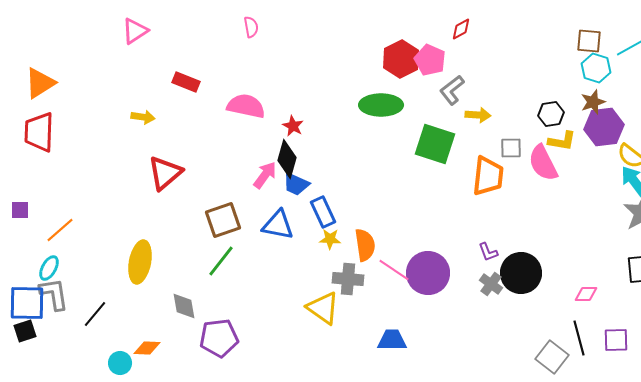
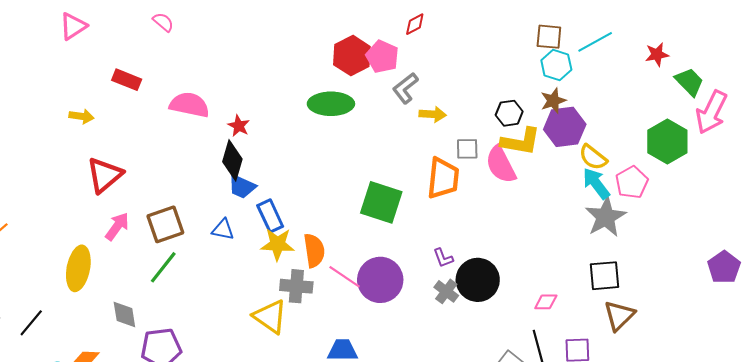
pink semicircle: (251, 27) -> (163, 22), moved, turned -40
yellow L-shape: (562, 141) -> (521, 142), size x1.4
green square: (435, 144) -> (381, 202), moved
pink arrow: (265, 175) -> (117, 226), moved
blue triangle: (278, 225) -> (223, 230), size x0.7
yellow star: (330, 239) -> (277, 244), size x1.5

